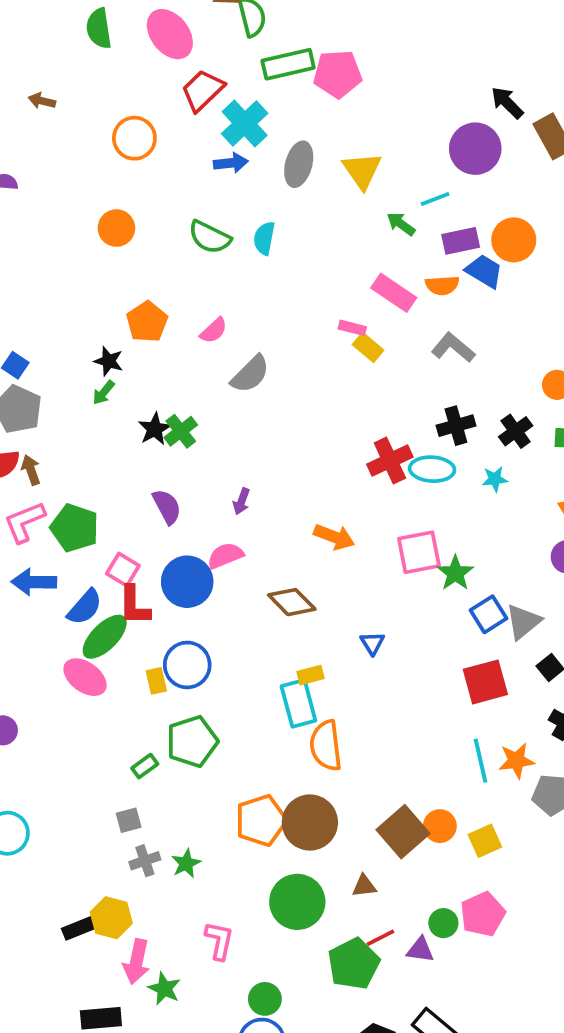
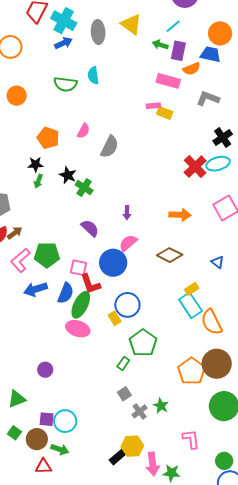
purple rectangle: (461, 241) -> (178, 51), moved, turned -48
black star: (155, 429) -> (68, 175), moved
brown arrow: (31, 470) -> (15, 233), turned 91

